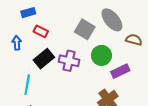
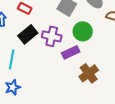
purple rectangle: (120, 71) -> (71, 52), moved

